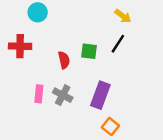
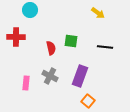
black line: (118, 44) -> (105, 47), moved, turned 63
pink rectangle: (39, 94) -> (26, 83), moved

